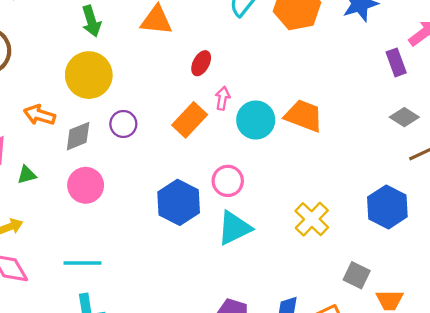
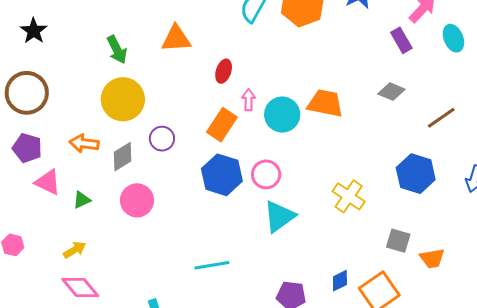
gray diamond: (404, 117) -> (391, 92), moved
blue hexagon: (179, 202) -> (222, 175), moved
cyan line: (82, 263) -> (212, 265), moved

